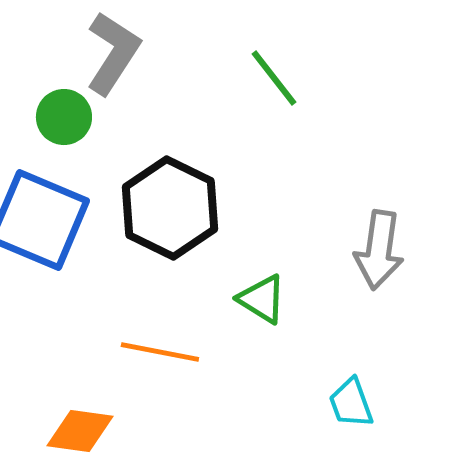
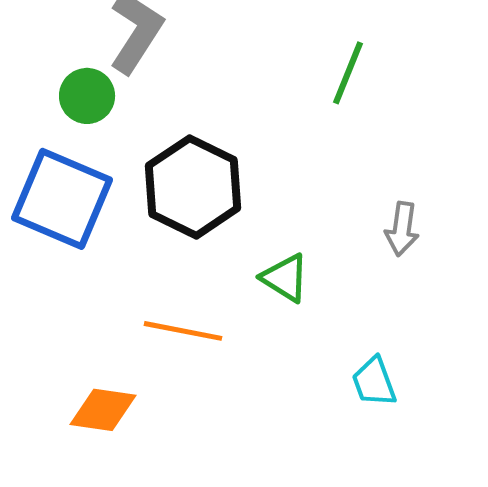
green line: (274, 78) -> (348, 73), moved, turned 60
gray arrow: (379, 250) -> (402, 229), size x0.7

